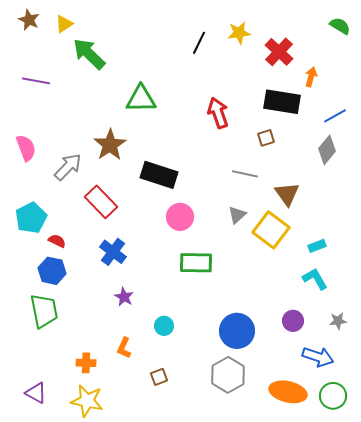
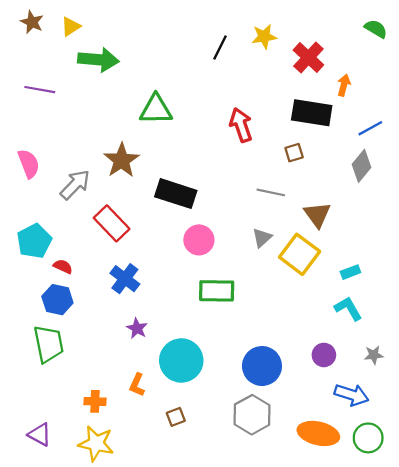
green arrow: (89, 54) -> (98, 60), turned 141
cyan circle: (164, 326) -> (181, 360), size x2.0

